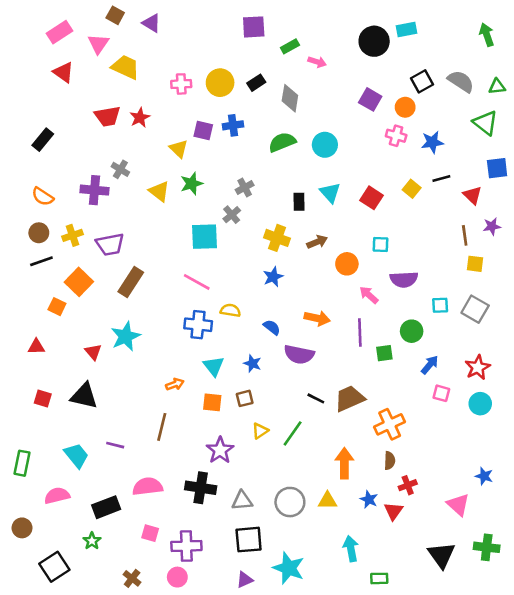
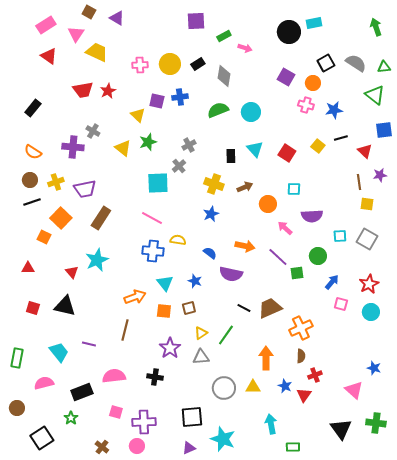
purple line: (360, 332) -> (278, 257), turned -45
orange arrow: (175, 384) -> (135, 297), size x1.5
black cross: (201, 488) -> (155, 377), size x0.7
gray triangle: (242, 501) -> (201, 357), moved

